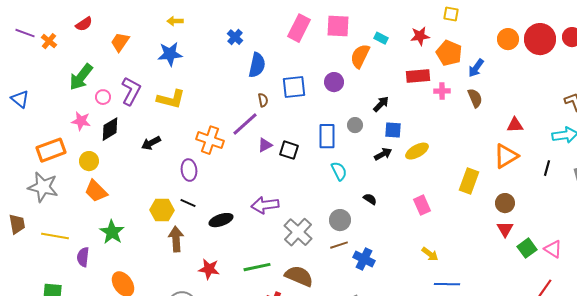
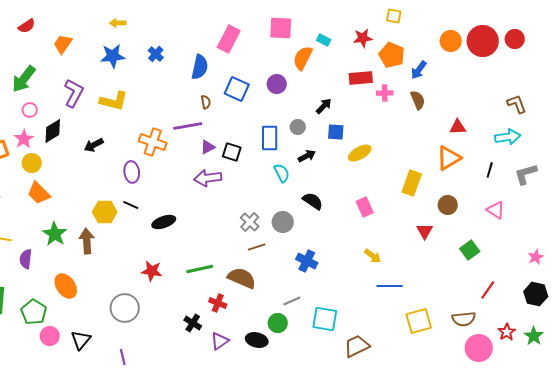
pink rectangle: (299, 28) -> (229, 39), moved
blue cross: (235, 37) -> (156, 54), moved
blue square: (294, 87) -> (237, 89), turned 30
pink circle: (103, 97) -> (30, 110), moved
pink star: (81, 121) -> (24, 139), moved, turned 30
purple line: (245, 124) -> (188, 126), turned 32
black arrow: (383, 154) -> (307, 156), moved
black semicircle: (370, 199) -> (313, 201), size x1.5
purple arrow: (265, 205) -> (208, 178), moved
red triangle: (505, 229) -> (425, 231), moved
gray cross: (298, 232) -> (250, 222), moved, size x0.7
brown arrow: (176, 239) -> (87, 241), moved
brown line: (339, 245) -> (257, 247), moved
pink triangle: (553, 249) -> (496, 210), moved

